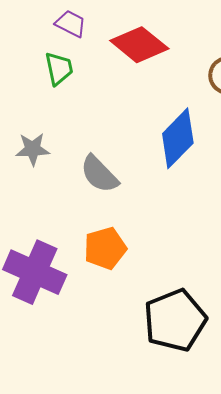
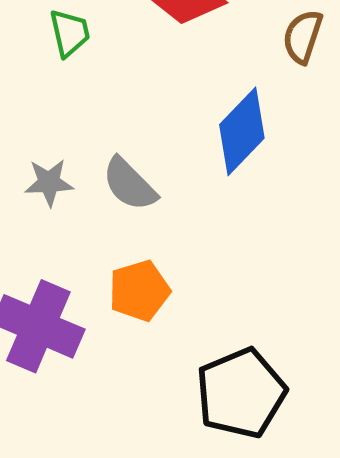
gray star: (33, 149) -> (49, 182), moved

